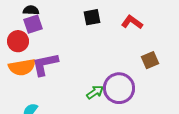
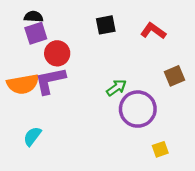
red circle: (18, 41) -> (57, 53), moved
green arrow: (95, 92) -> (116, 88), moved

